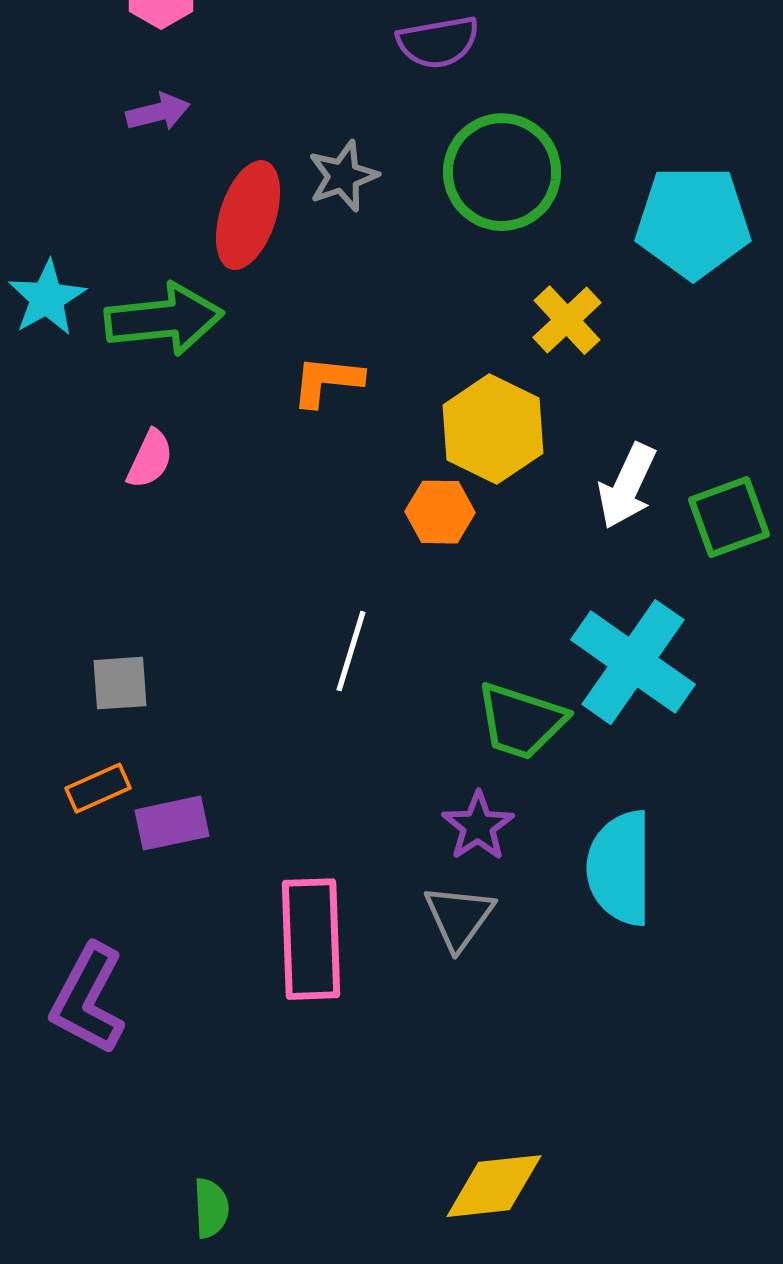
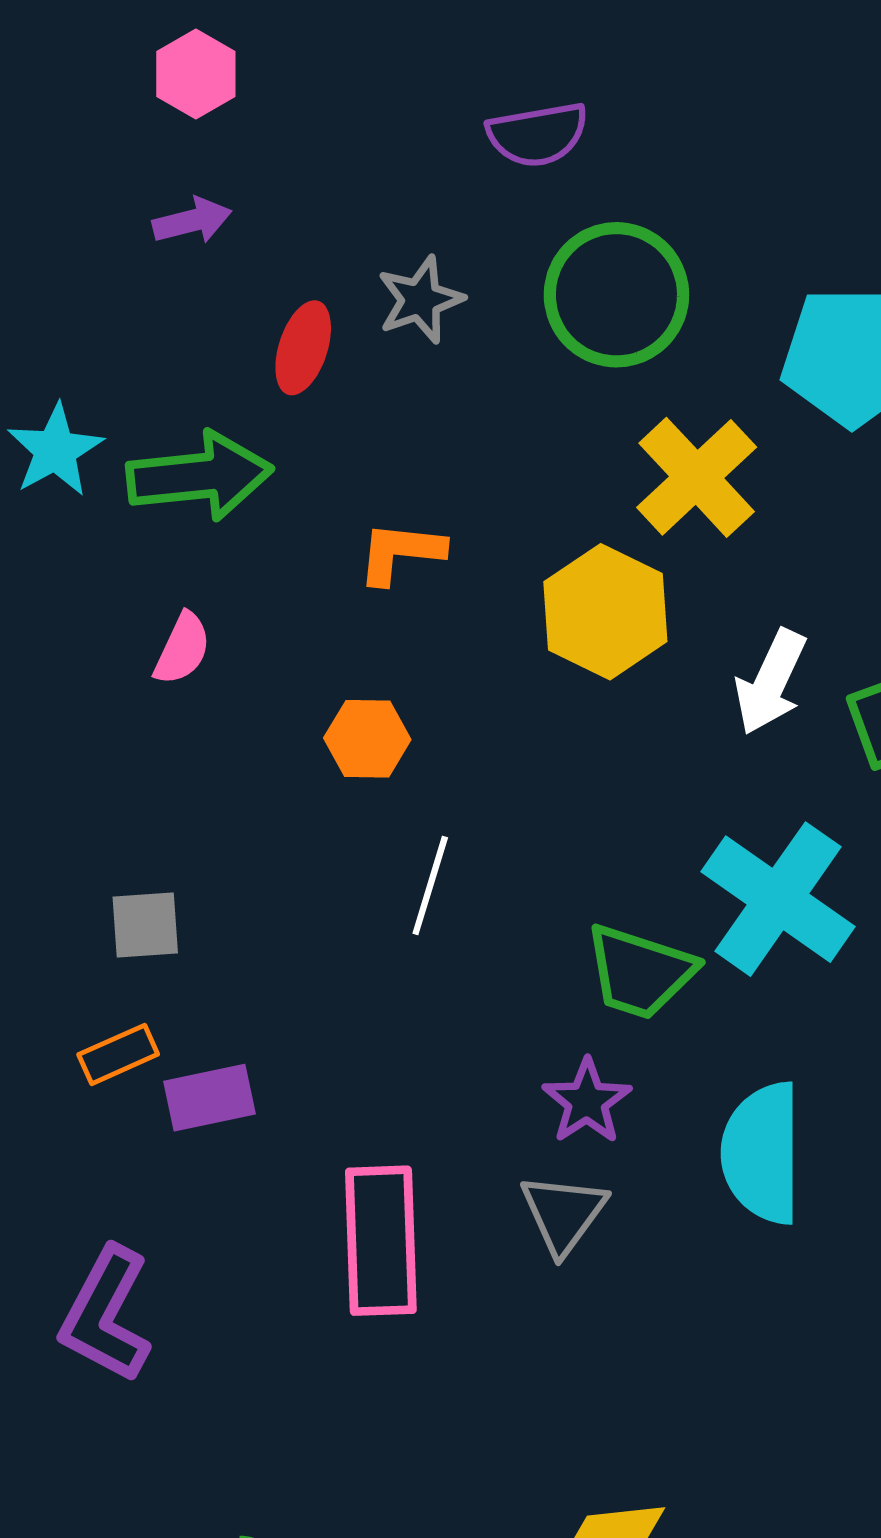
red ellipse: (248, 215) -> (303, 348), size x0.7
yellow cross: (567, 320) -> (697, 477), size x1.4
orange hexagon: (440, 512) -> (367, 739), moved

